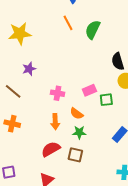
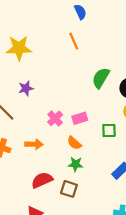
green semicircle: (93, 30) -> (101, 78), moved
pink rectangle: (89, 90) -> (80, 118), moved
pink cross: (58, 93) -> (55, 118), turned 32
orange arrow: (55, 122) -> (34, 144), moved, turned -91

